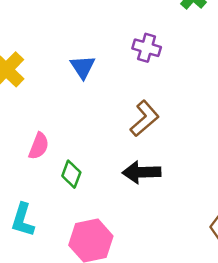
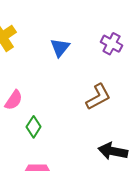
black arrow: (141, 172) -> (113, 151), moved

